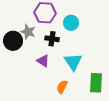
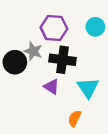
cyan circle: (71, 23) -> (95, 27), moved
black cross: (52, 39) -> (62, 60), size x1.5

